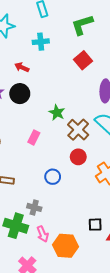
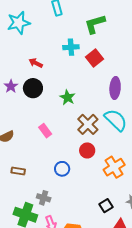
cyan cross: (41, 42) -> (71, 47), moved
green star: (57, 113) -> (67, 97), moved
pink rectangle: (34, 137) -> (45, 131), turned -64
black square: (95, 225) -> (106, 206), moved, turned -32

